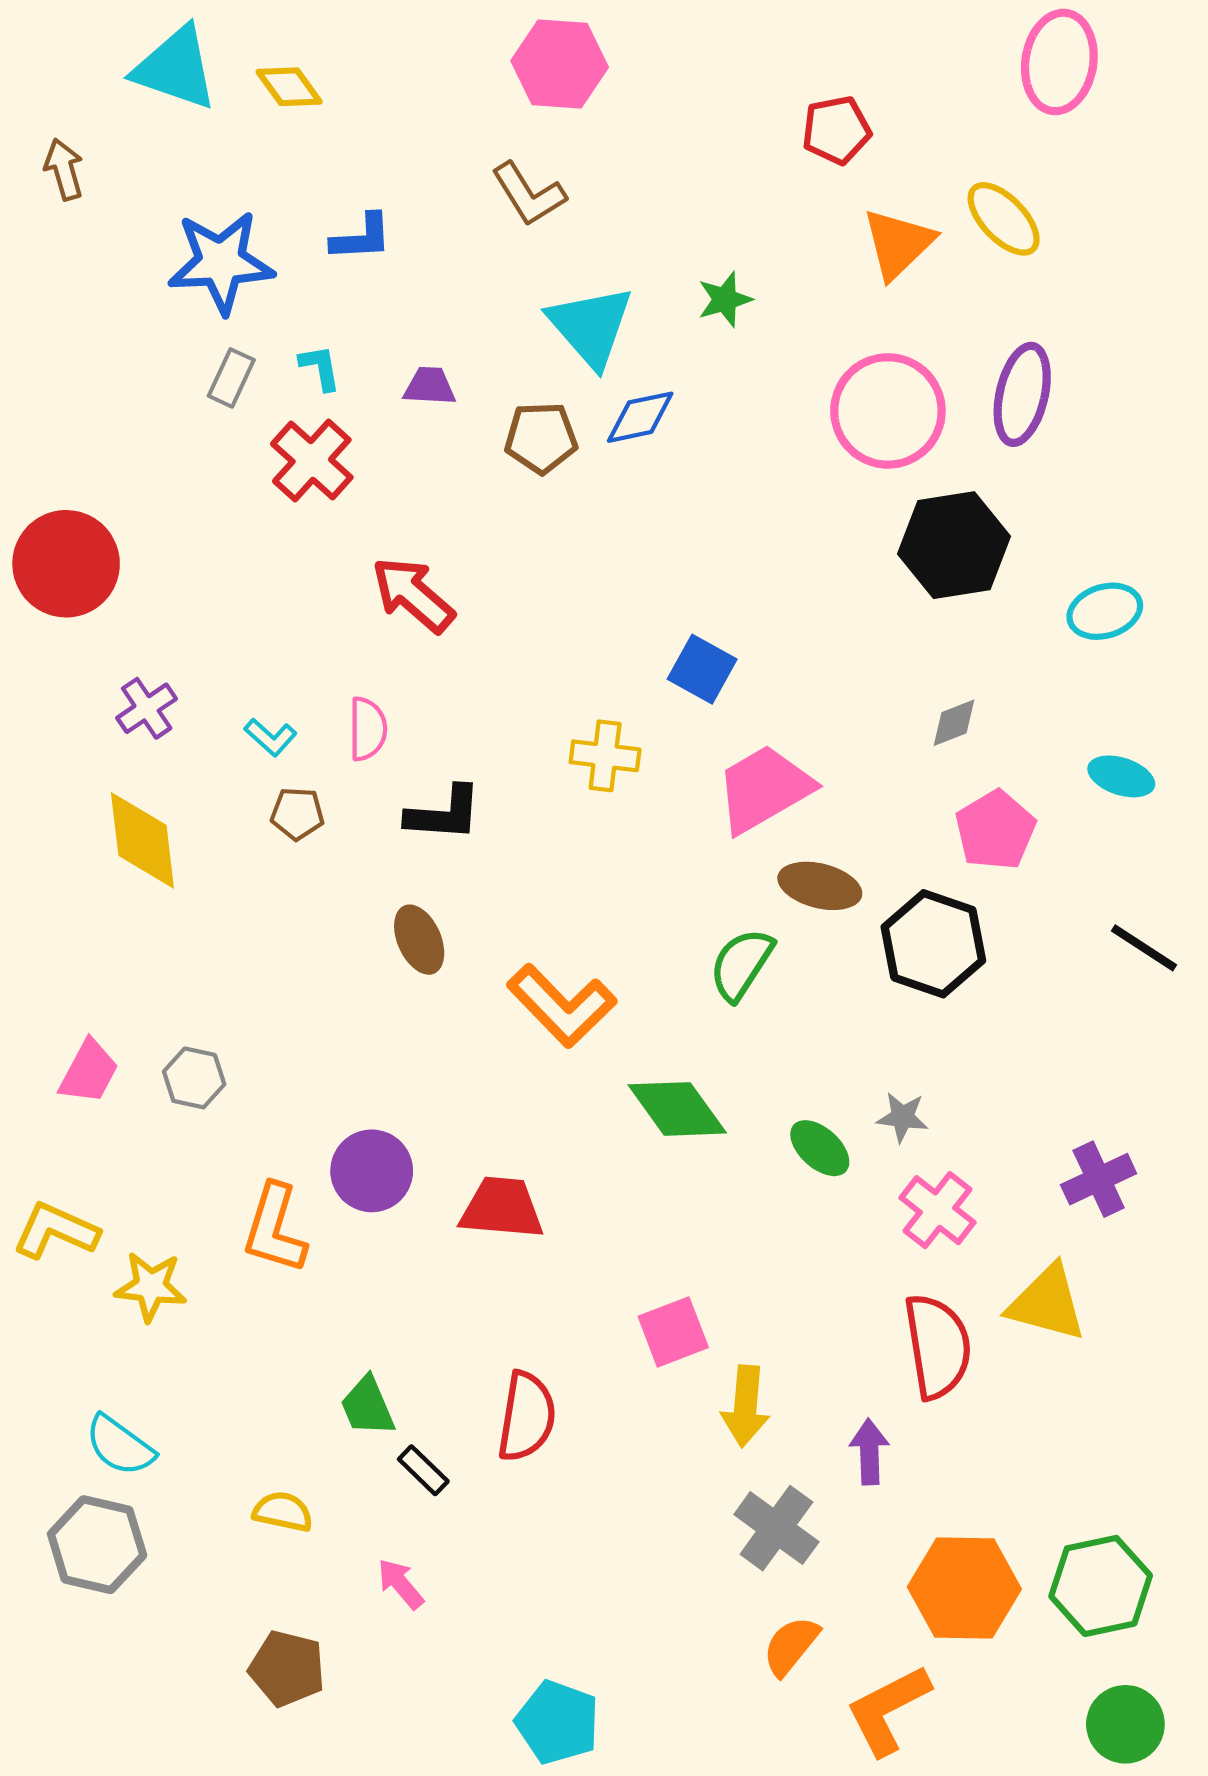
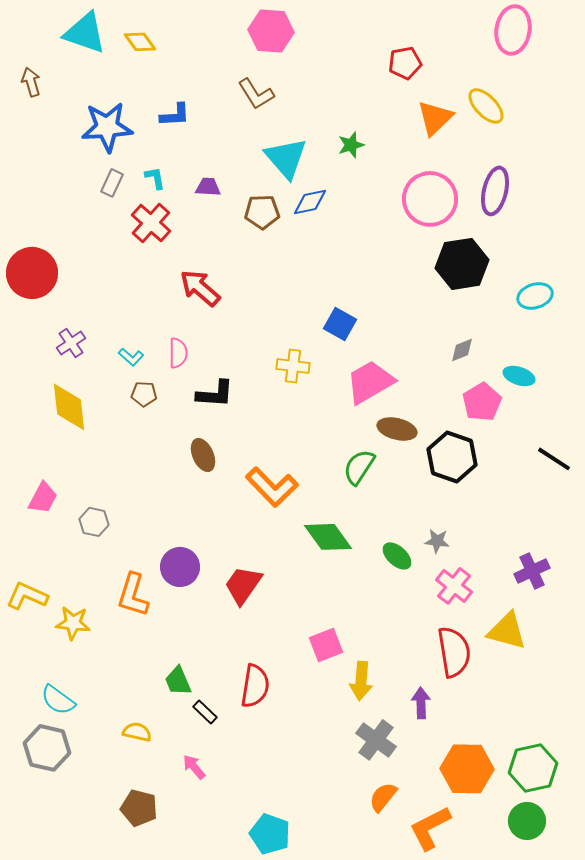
cyan ellipse: (1121, 776) -> (519, 376), moved
pink trapezoid: (89, 1072) -> (43, 498), moved
red trapezoid: (502, 1208) -> (243, 585), turned -60
green circle: (1125, 1724) -> (527, 821), moved

